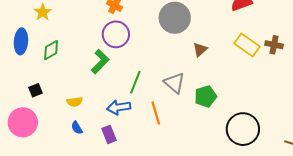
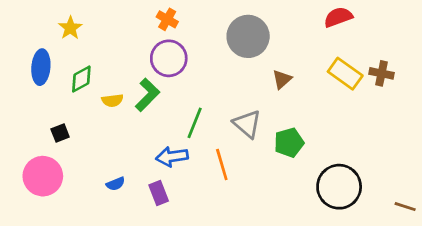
yellow semicircle: (75, 102) -> (112, 100), moved
blue semicircle: (77, 128) -> (116, 184), turned -80

